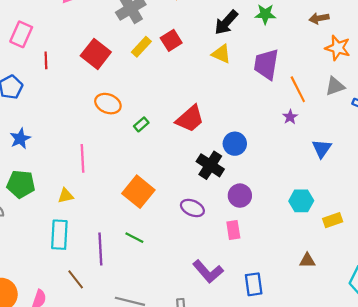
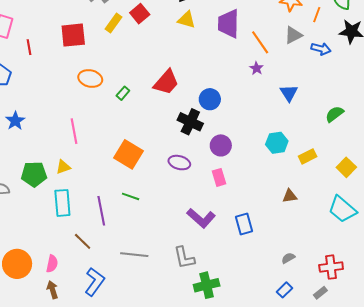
red square: (96, 54) -> (73, 35), turned -36
green pentagon: (21, 184) -> (34, 174), moved

